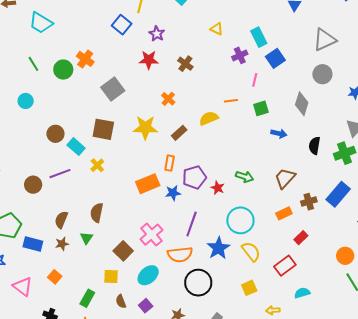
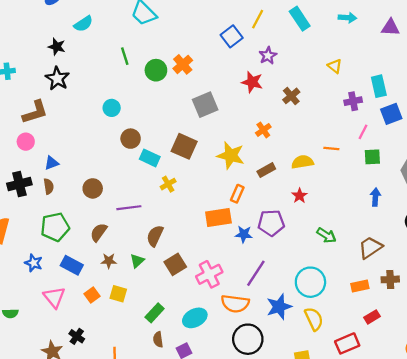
cyan circle: (26, 101) -> (112, 108), moved
green square: (261, 108) -> (372, 157), moved
blue arrow: (279, 134) -> (375, 197), turned -112
cyan rectangle: (76, 147) -> (150, 158), turned -30
orange rectangle: (170, 163) -> (237, 194), moved
purple line: (60, 174) -> (129, 208), moved
red star: (218, 188) -> (299, 196), moved
brown semicircle: (61, 220) -> (99, 232), moved
blue rectangle: (33, 244) -> (72, 265), moved
brown square: (123, 251) -> (175, 264), moved
yellow square: (111, 276) -> (118, 294), moved
green rectangle: (87, 298) -> (155, 313), moved

